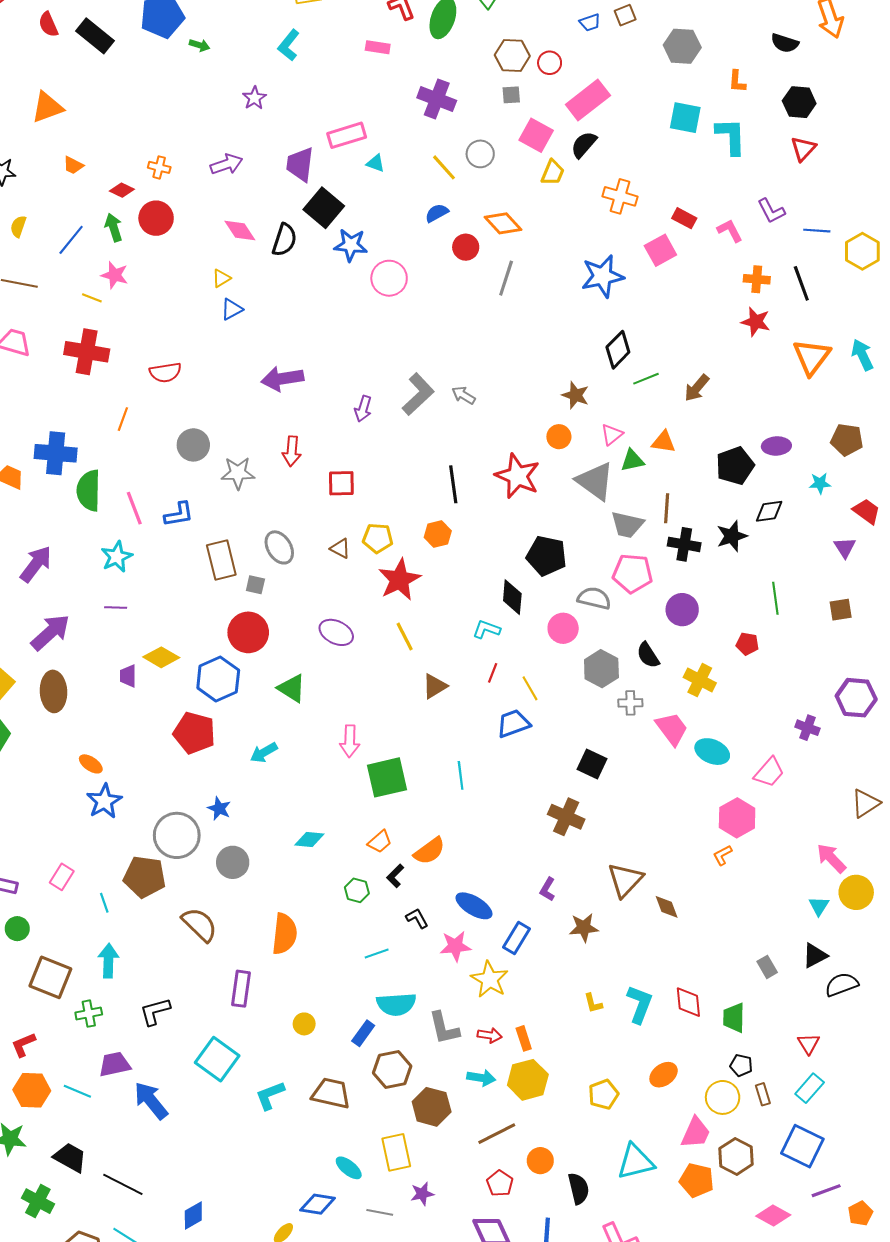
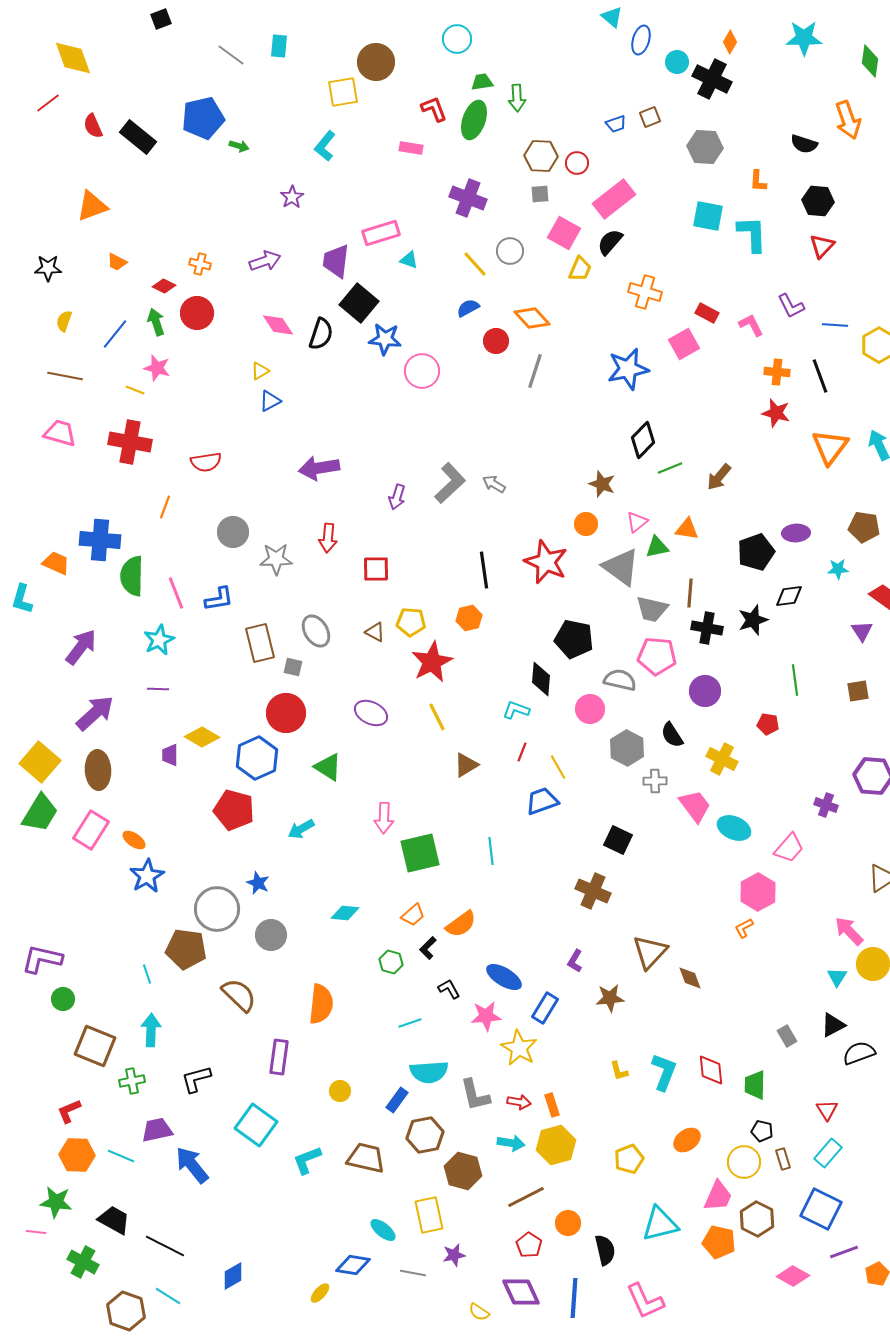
pink rectangle: (62, 877) -> (91, 830), moved, size x1.5

